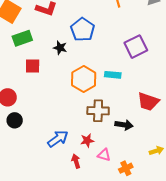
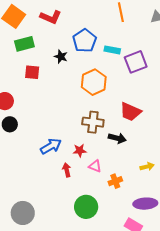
cyan rectangle: (113, 75) -> (112, 50), moved
orange hexagon: (84, 79) -> (94, 82), moved
red trapezoid: (148, 102) -> (130, 112), moved

